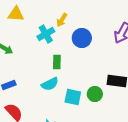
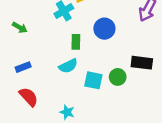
blue circle: (82, 38) -> (104, 29), moved

